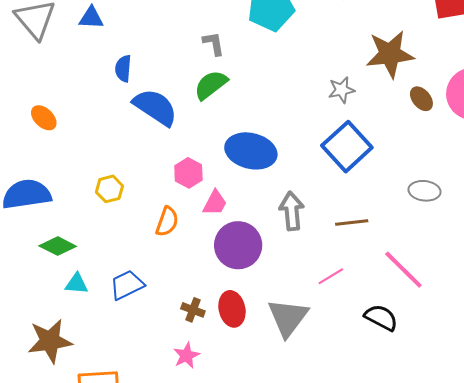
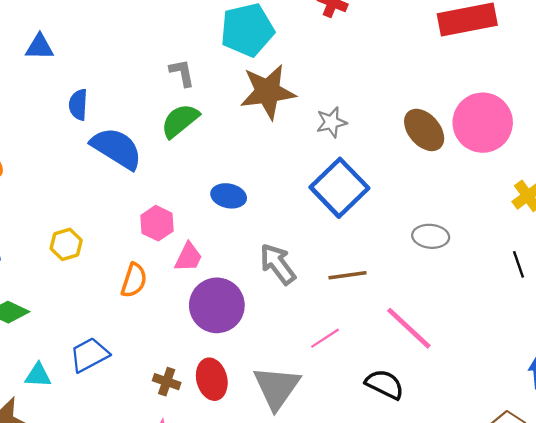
brown star: (390, 54) -> (268, 92), moved
brown ellipse: (421, 99) -> (424, 130), size x1.5
blue ellipse: (251, 151) -> (229, 196), size x0.6
gray arrow: (292, 211) -> (278, 264), turned -30
cyan triangle: (77, 284) -> (38, 375), moved

